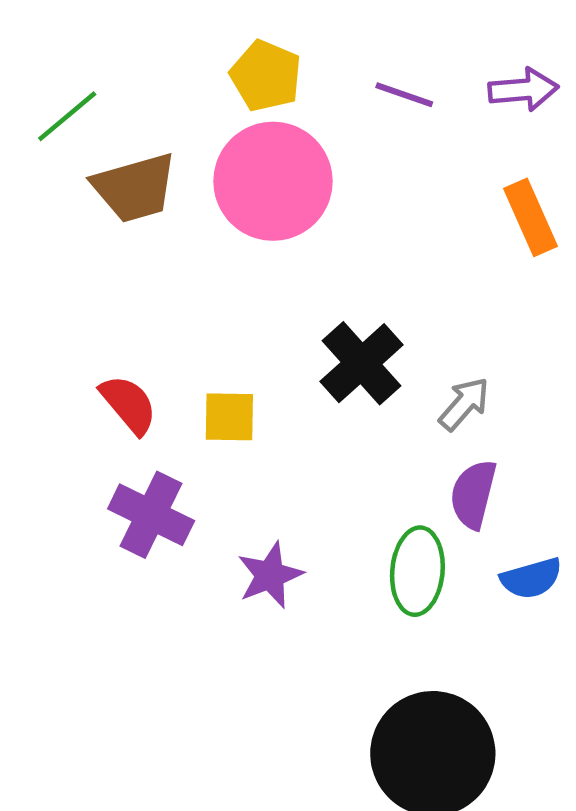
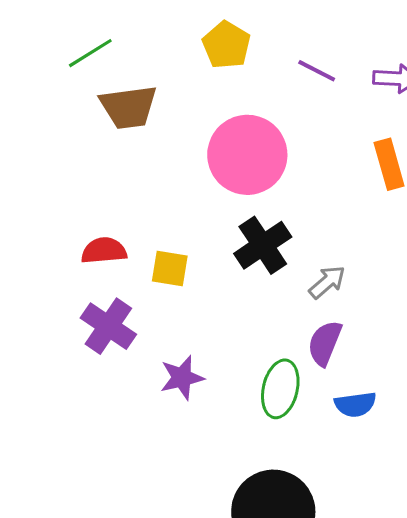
pink circle: (273, 181) -> (247, 155), moved
red semicircle: (129, 404) -> (104, 251), turned -63

